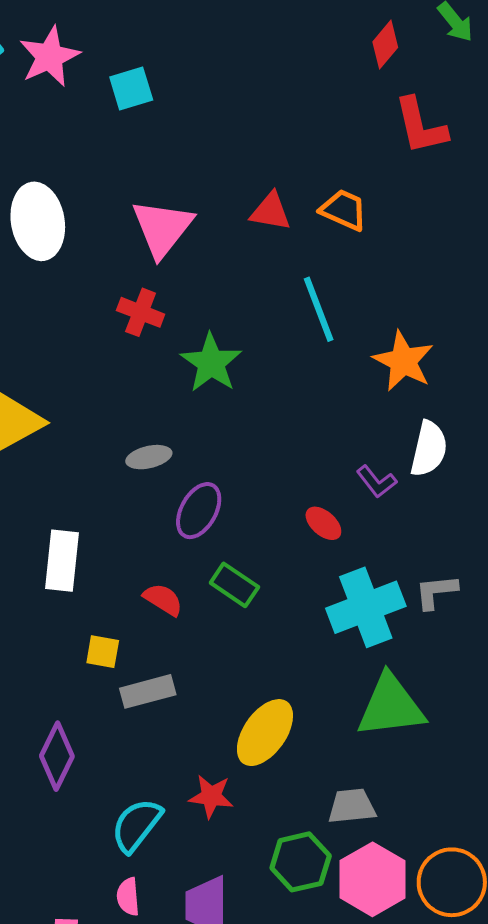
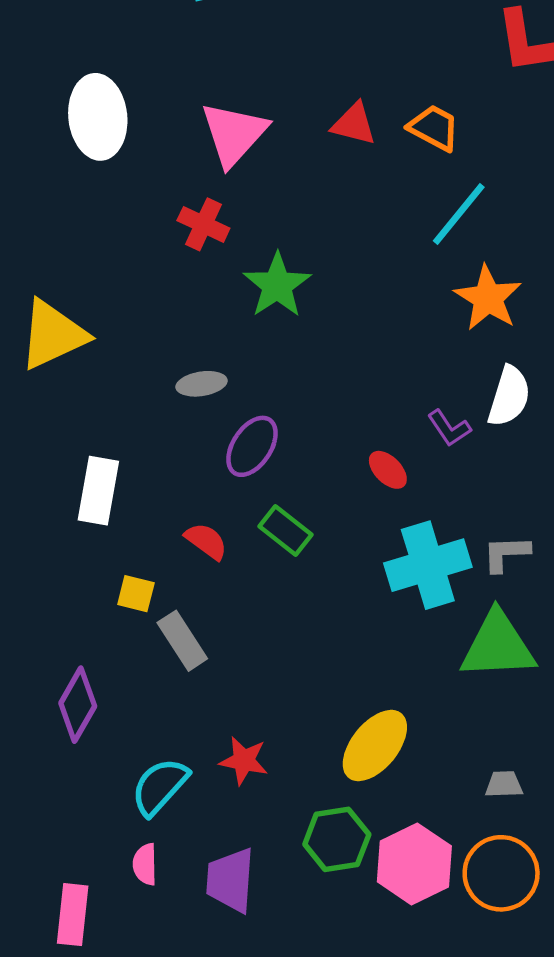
cyan line: (319, 309) -> (459, 214), moved, turned 56
gray rectangle: (148, 691) -> (182, 641), turned 68
green triangle: (391, 706) -> (498, 646), moved
yellow ellipse: (265, 733) -> (375, 746), moved
gray trapezoid: (352, 806) -> (504, 784), moved, size x0.7

